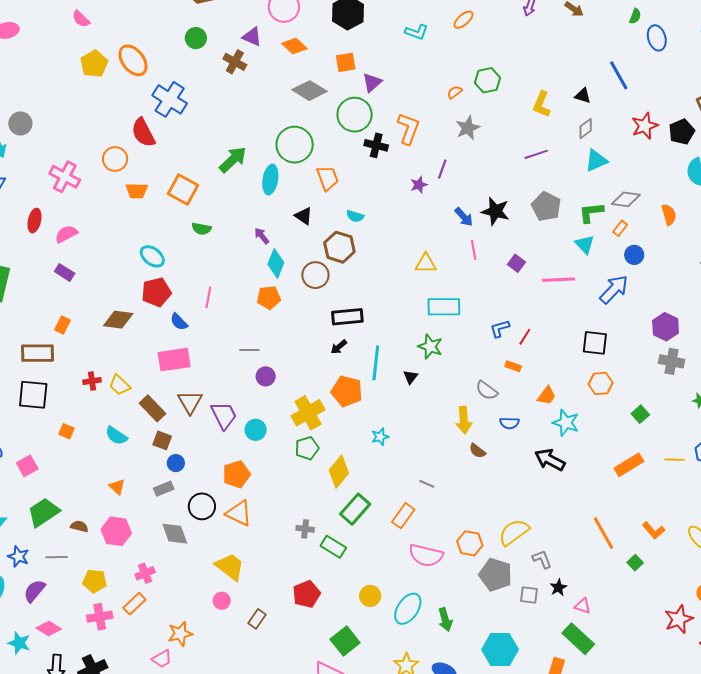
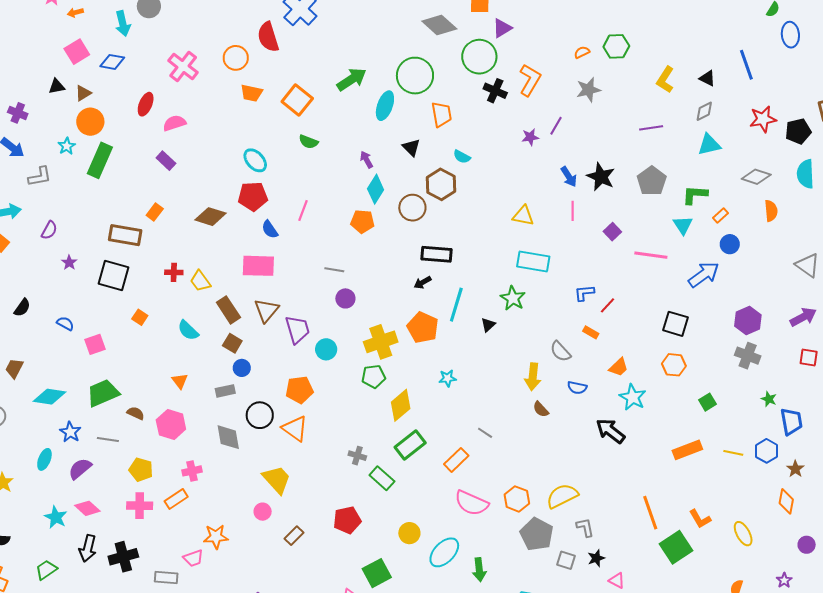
gray diamond: (626, 199) -> (756, 177), moved
green square: (635, 563) -> (676, 547), size x2.0

